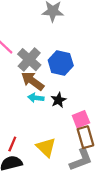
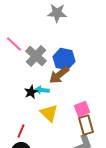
brown arrow: (33, 81) -> (59, 75), moved, turned -75
black star: (58, 100) -> (31, 92), moved
yellow triangle: (46, 147) -> (49, 113), moved

